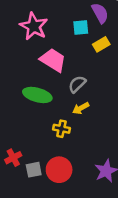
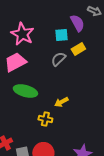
pink trapezoid: (53, 60) -> (15, 62), moved, turned -60
gray semicircle: (77, 84) -> (58, 59), moved

